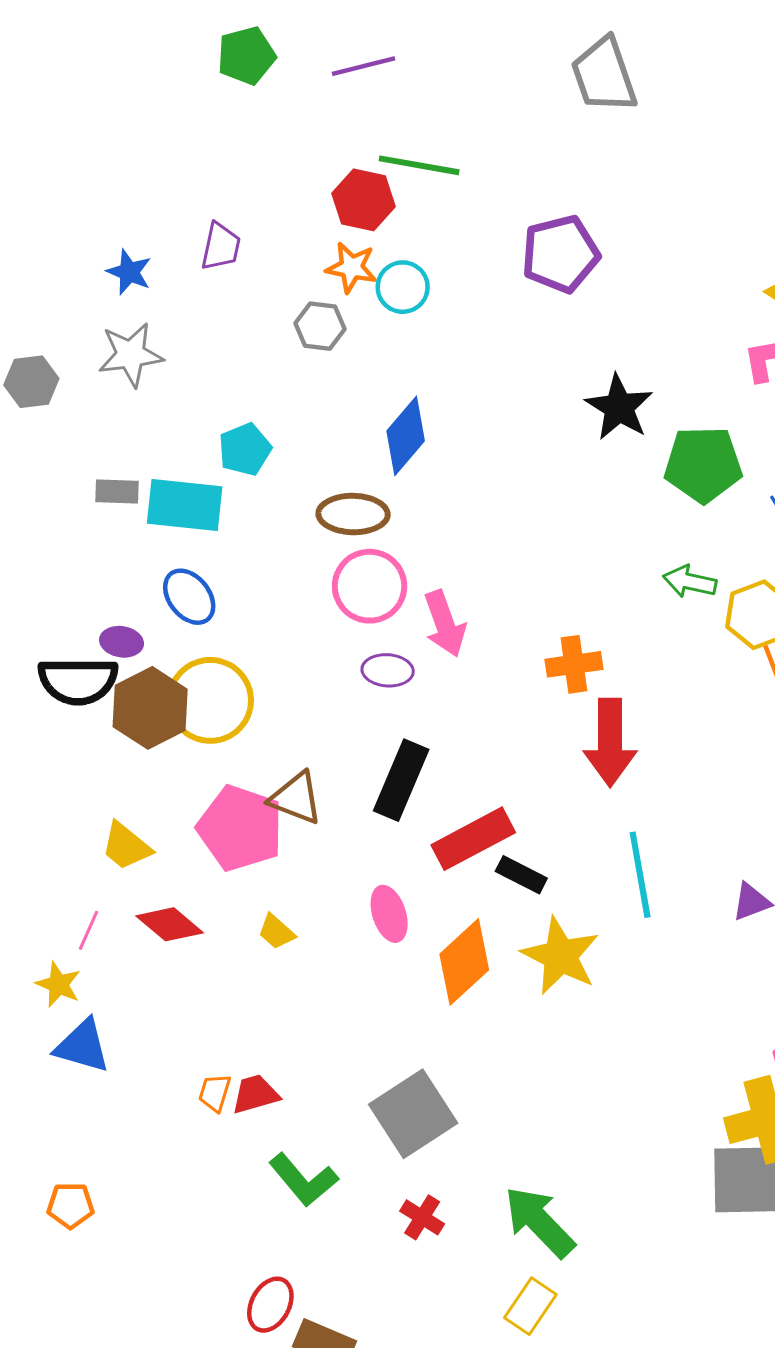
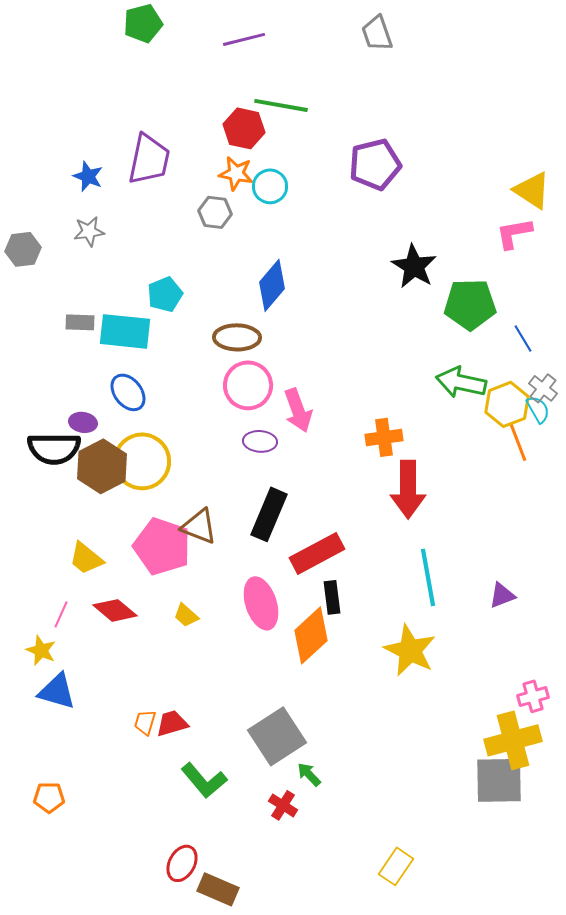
green pentagon: (246, 56) -> (143, 23), moved
gray trapezoid: (604, 75) -> (377, 33), moved, size x0.7
purple trapezoid: (221, 246) -> (149, 159), size x1.6
gray star: (131, 355) -> (89, 231), size x0.7
green arrow: (690, 582) -> (461, 382), size x1.4
black rectangle: (521, 875) -> (332, 597), moved, turned 56
pink ellipse: (389, 914) -> (261, 603), size x1.4
yellow star: (560, 956) -> (410, 650), moved
green arrow: (539, 1222) -> (309, 774), moved, size x0.5
yellow rectangle: (530, 1306) -> (396, 866), moved

